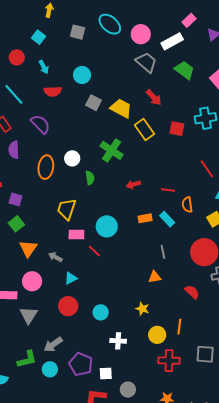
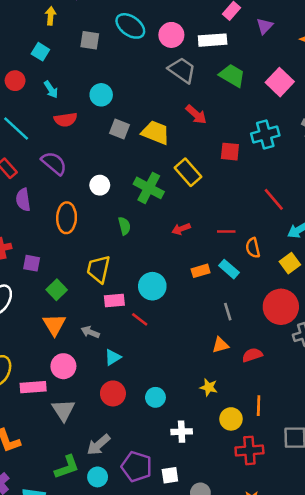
white rectangle: (172, 41) -> (213, 40), turned 30
yellow rectangle: (145, 129) -> (188, 172), moved
white circle: (72, 158) -> (100, 185), moved
green square: (16, 224) -> (57, 290), moved
red semicircle: (192, 292) -> (252, 355), moved, turned -56

